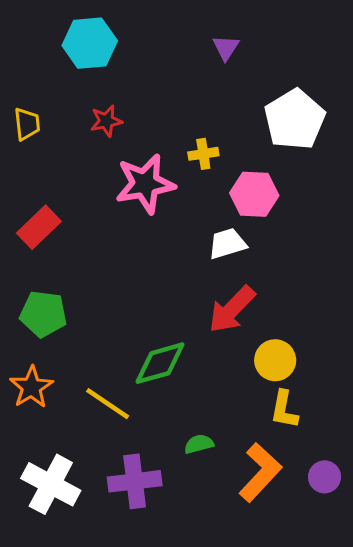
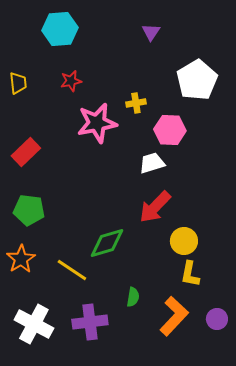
green semicircle: (199, 444) -> (133, 297), turned 114

